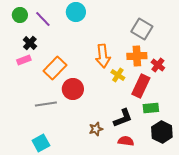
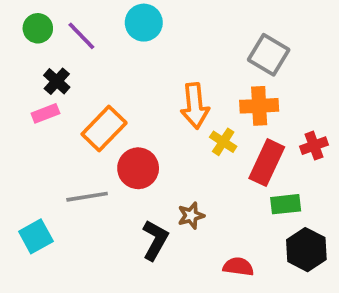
red cross: (158, 65) -> (314, 146), moved, turned 32
black L-shape: (123, 118) -> (155, 240), moved, turned -40
brown star: (96, 129) -> (191, 216), moved
cyan square: (41, 143) -> (36, 236), moved

